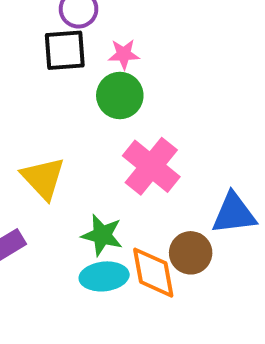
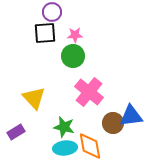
brown circle: (191, 253) -> (113, 123), moved

